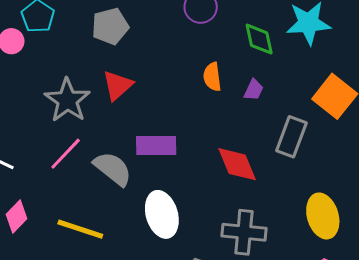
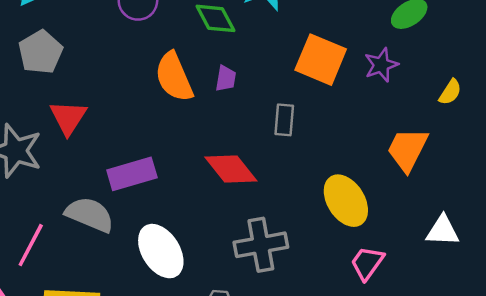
orange semicircle: (212, 77) -> (174, 77), size x1.5
gray rectangle: (291, 137) -> (284, 120), size x0.7
pink line: (66, 154) -> (31, 245), moved

